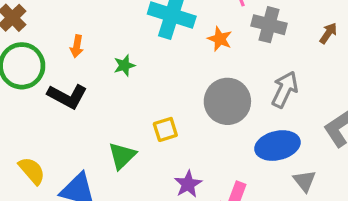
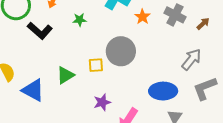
brown arrow: (328, 33) -> (203, 24), moved
gray arrow: (285, 90) -> (191, 59), moved
gray circle: (227, 101) -> (121, 51), moved

